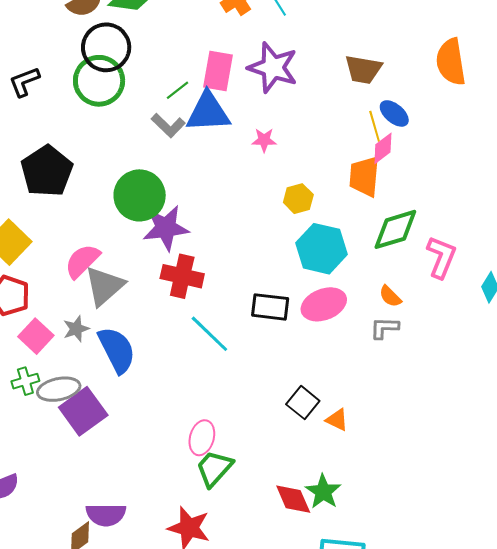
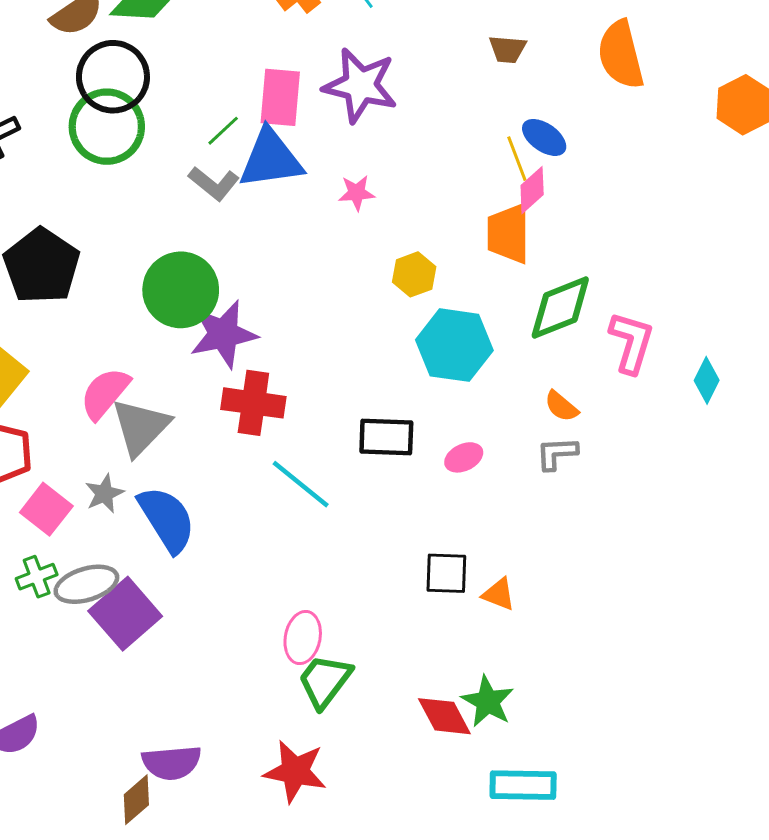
brown trapezoid: (363, 69) -> (507, 49), moved, size x0.7
pink ellipse: (324, 304) -> (464, 457), moved, size x0.6
black square: (303, 403) -> (446, 573), turned -32

